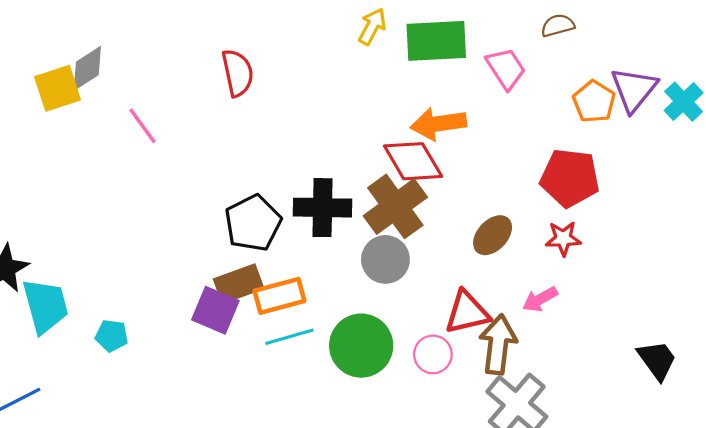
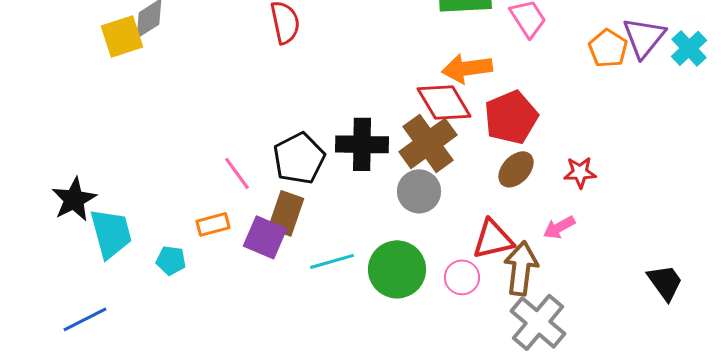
pink line: (143, 126) -> (237, 173), moved
red pentagon: (570, 178) -> (511, 117), moved, turned -30
brown rectangle: (239, 284) -> (286, 213), turned -51
orange rectangle: (279, 296) -> (213, 224), moved, size x0.7

